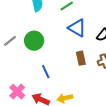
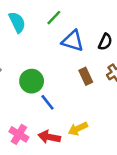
green circle: (34, 41) -> (32, 81), moved

